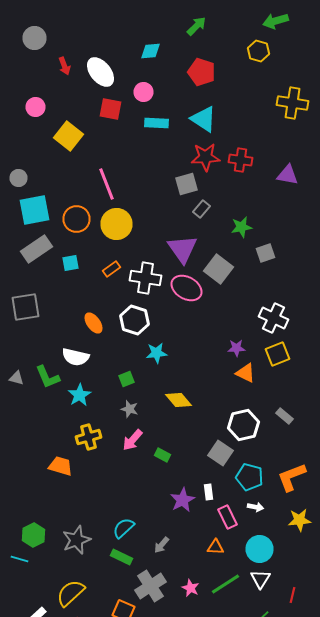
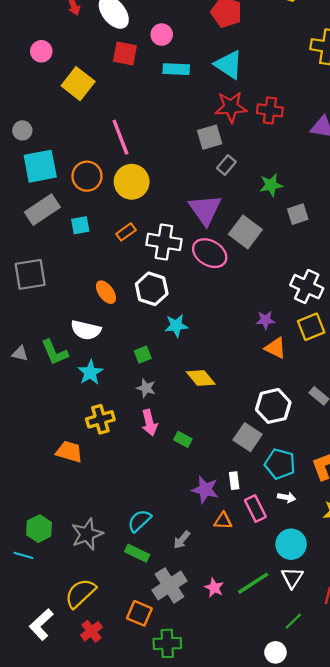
pink arrow: (132, 440) -> (149, 423), turned -55
purple star: (182, 500) -> (205, 490), turned -30
orange triangle: (216, 547) -> (223, 521), moved

